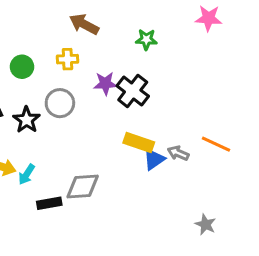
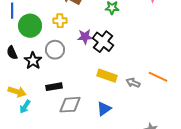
green circle: (22, 67) -> (30, 26), size x1.5
blue triangle: (154, 159) -> (104, 109), moved
cyan arrow: (27, 174) -> (25, 107), moved
black rectangle: (49, 203) -> (54, 87), moved

